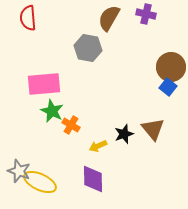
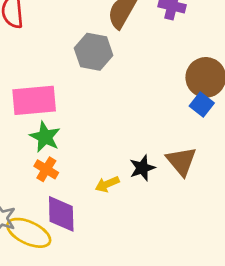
orange cross: (71, 125) -> (46, 169), moved
purple diamond: (93, 179) -> (61, 214), moved

